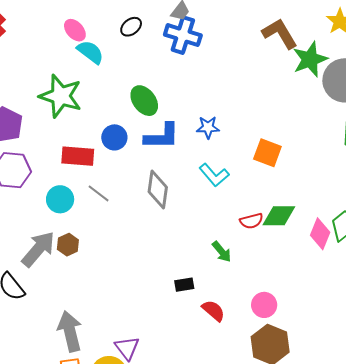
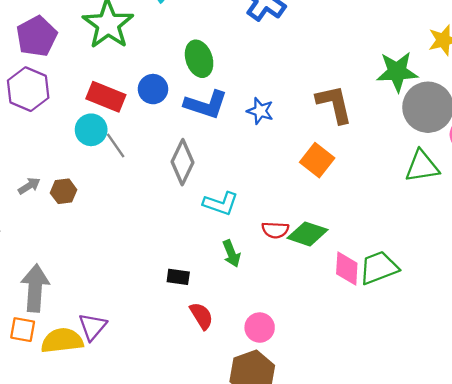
brown L-shape: (280, 34) -> (334, 104), moved
cyan L-shape: (214, 175) -> (221, 204), moved, turned -48
cyan circle: (60, 199) -> (91, 130), moved
pink diamond: (320, 234) -> (347, 268), turned -36
gray arrow: (38, 249) -> (29, 186), size x0.5

